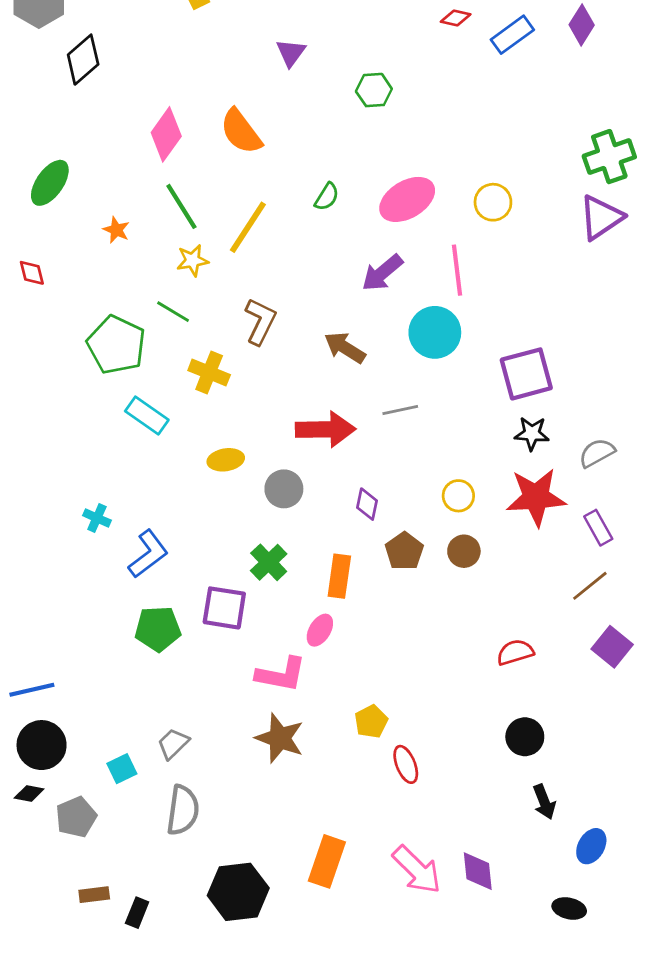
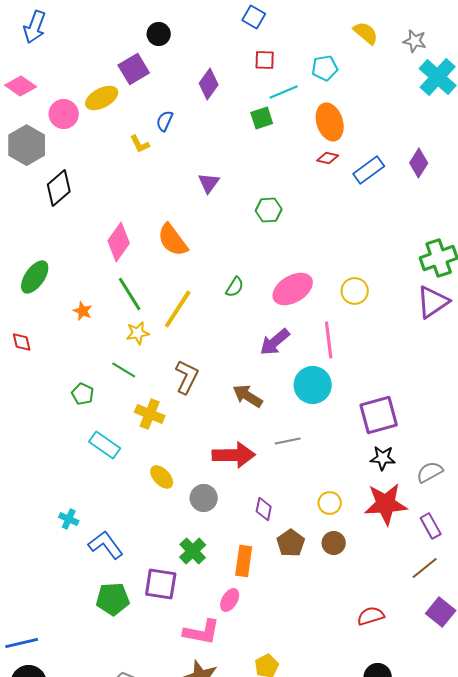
green pentagon: (116, 345) -> (83, 394), size x0.5
yellow ellipse: (226, 460) -> (162, 477), turned 55
blue L-shape: (148, 554) -> (106, 545), turned -90

